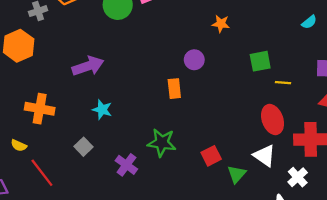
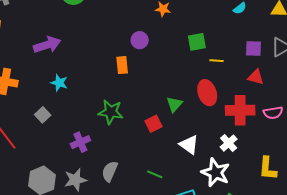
white triangle: (264, 156) -> (189, 145), moved
purple cross: (126, 165) -> (80, 142), moved, turned 30
green triangle: (237, 174) -> (174, 104), moved

